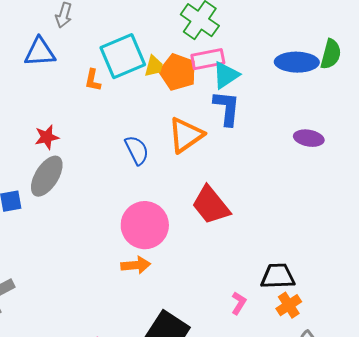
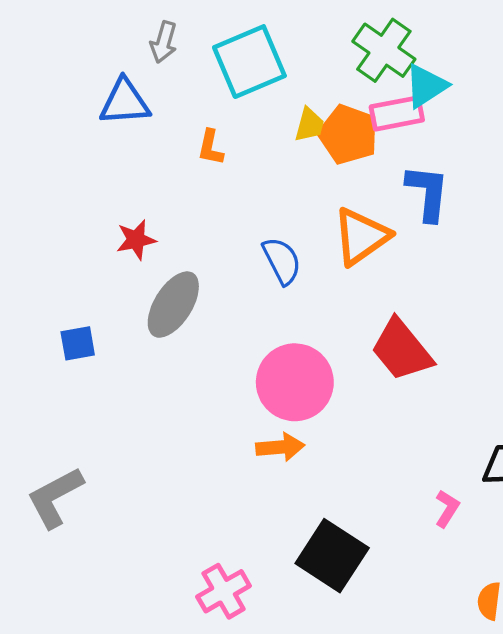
cyan square: (123, 56) -> (249, 62), moved
cyan triangle: (226, 75) -> (426, 86), moved
gray ellipse: (47, 176) -> (173, 305), moved

